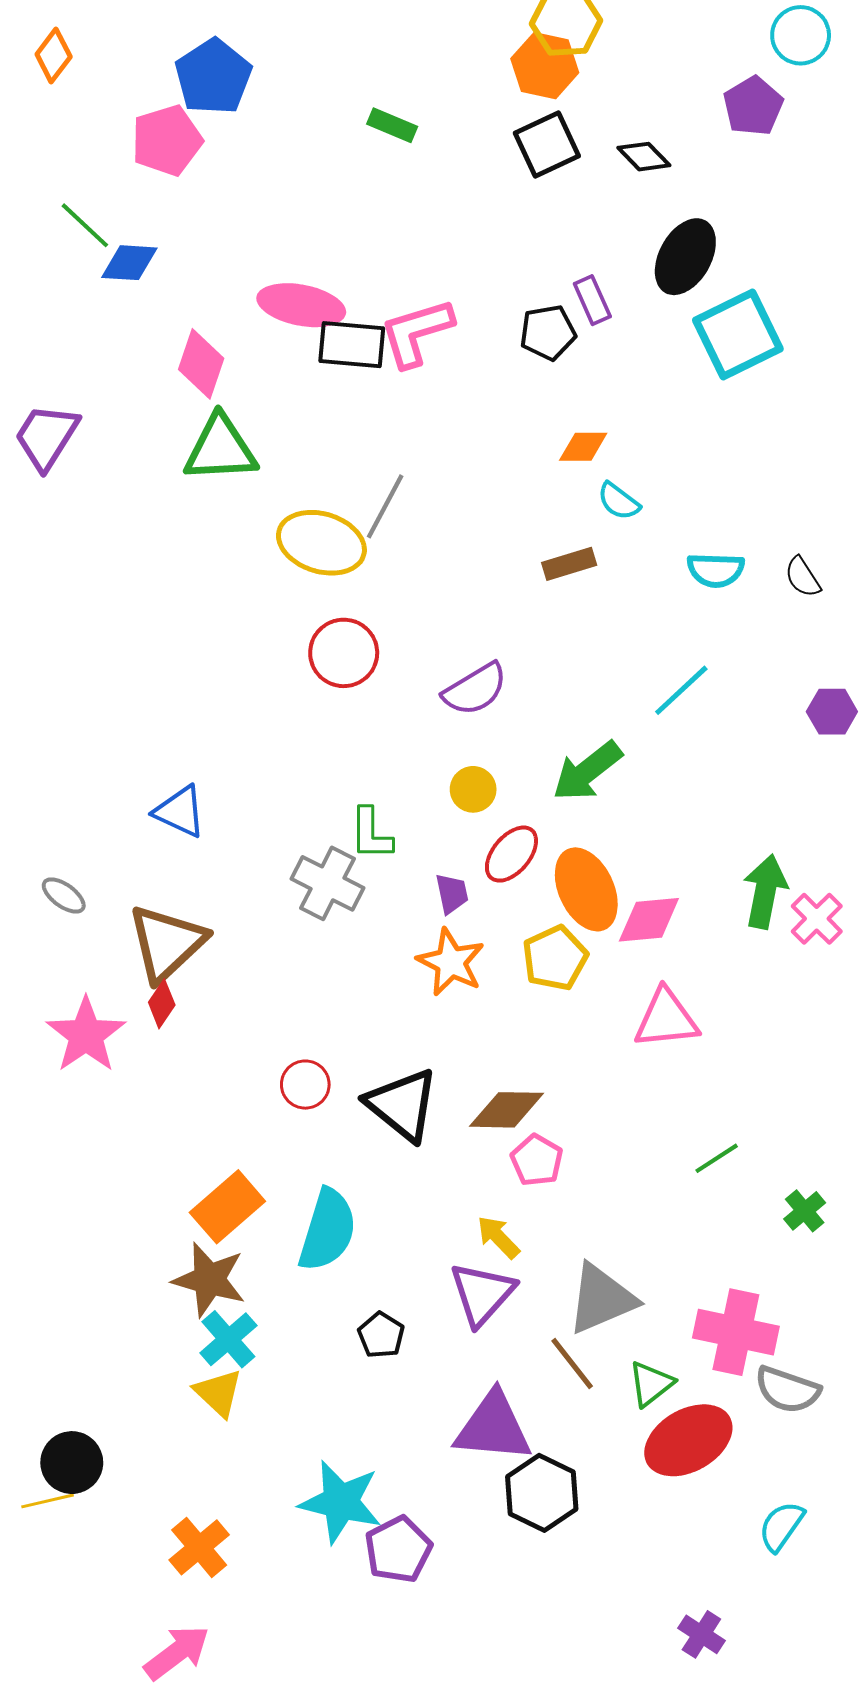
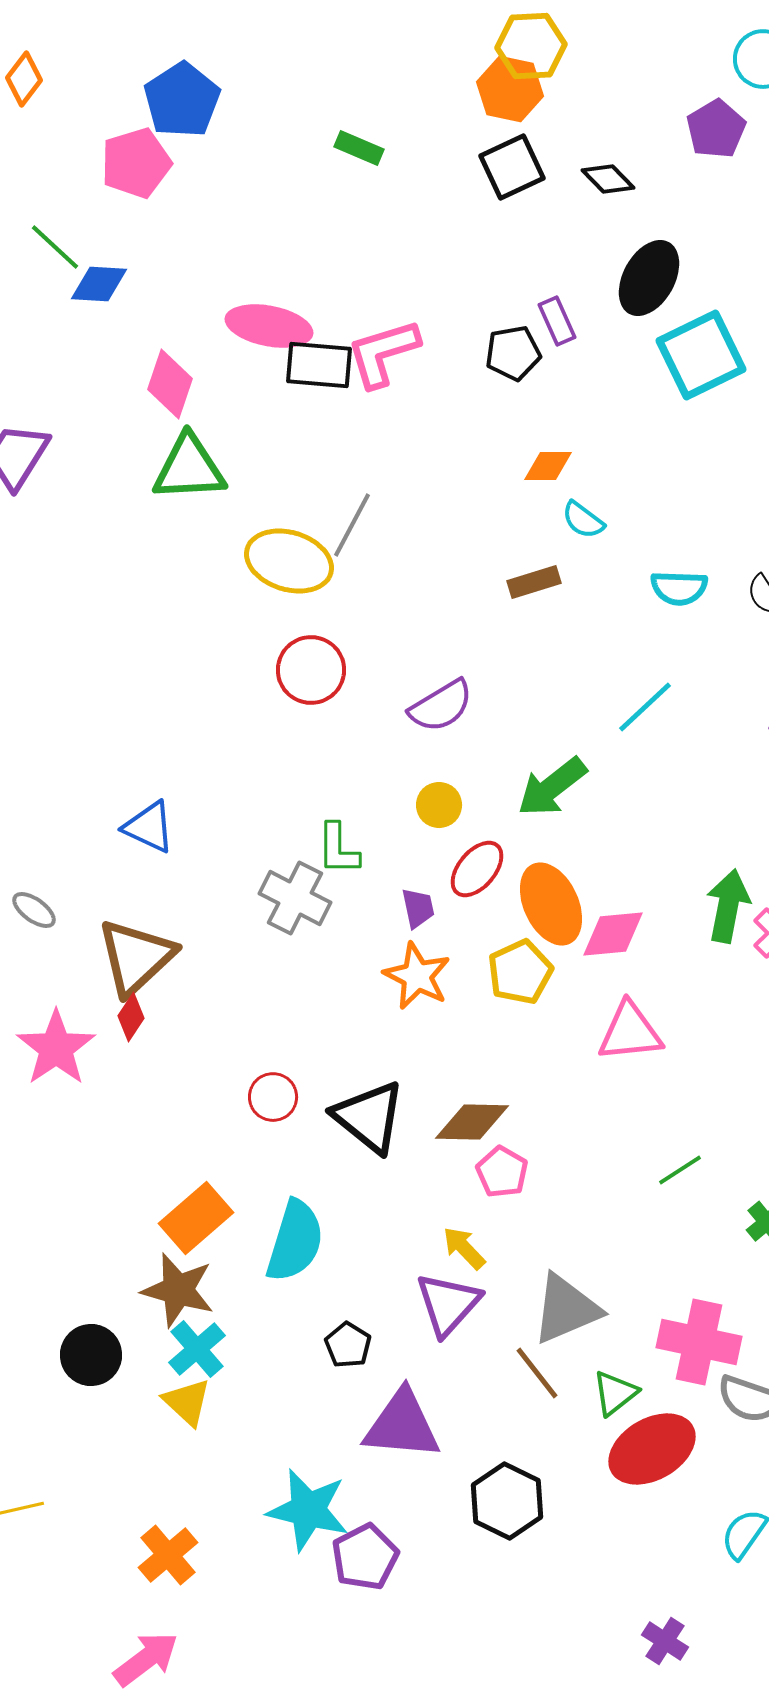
purple triangle: (493, 1427) -> (402, 1425), moved
black circle: (72, 1463) -> (91, 1355), moved

